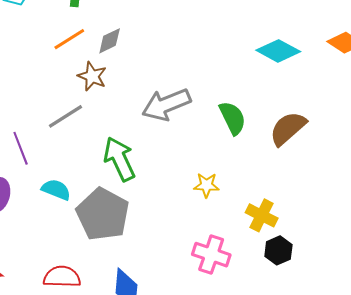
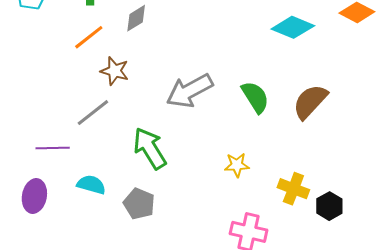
gray diamond: (110, 41) -> (136, 18), moved
purple line: (21, 148) -> (53, 148), turned -64
gray pentagon: (103, 214) -> (139, 204), size x0.6
black hexagon: (278, 250) -> (329, 206), moved

